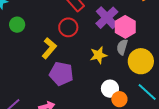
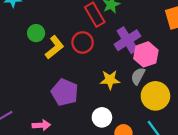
green circle: (17, 25) -> (36, 33), moved
yellow L-shape: (49, 48) -> (54, 47), moved
white circle: (110, 89) -> (102, 117), moved

